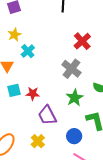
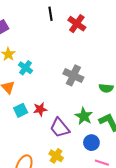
red cross: (82, 41) -> (77, 24), moved
green star: (75, 98) -> (84, 116), moved

